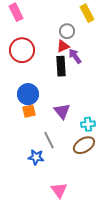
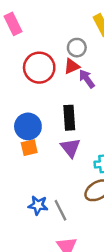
red circle: (22, 50) -> (39, 68), moved
black rectangle: (61, 66) -> (69, 118), moved
gray line: (49, 140) -> (60, 210), moved

